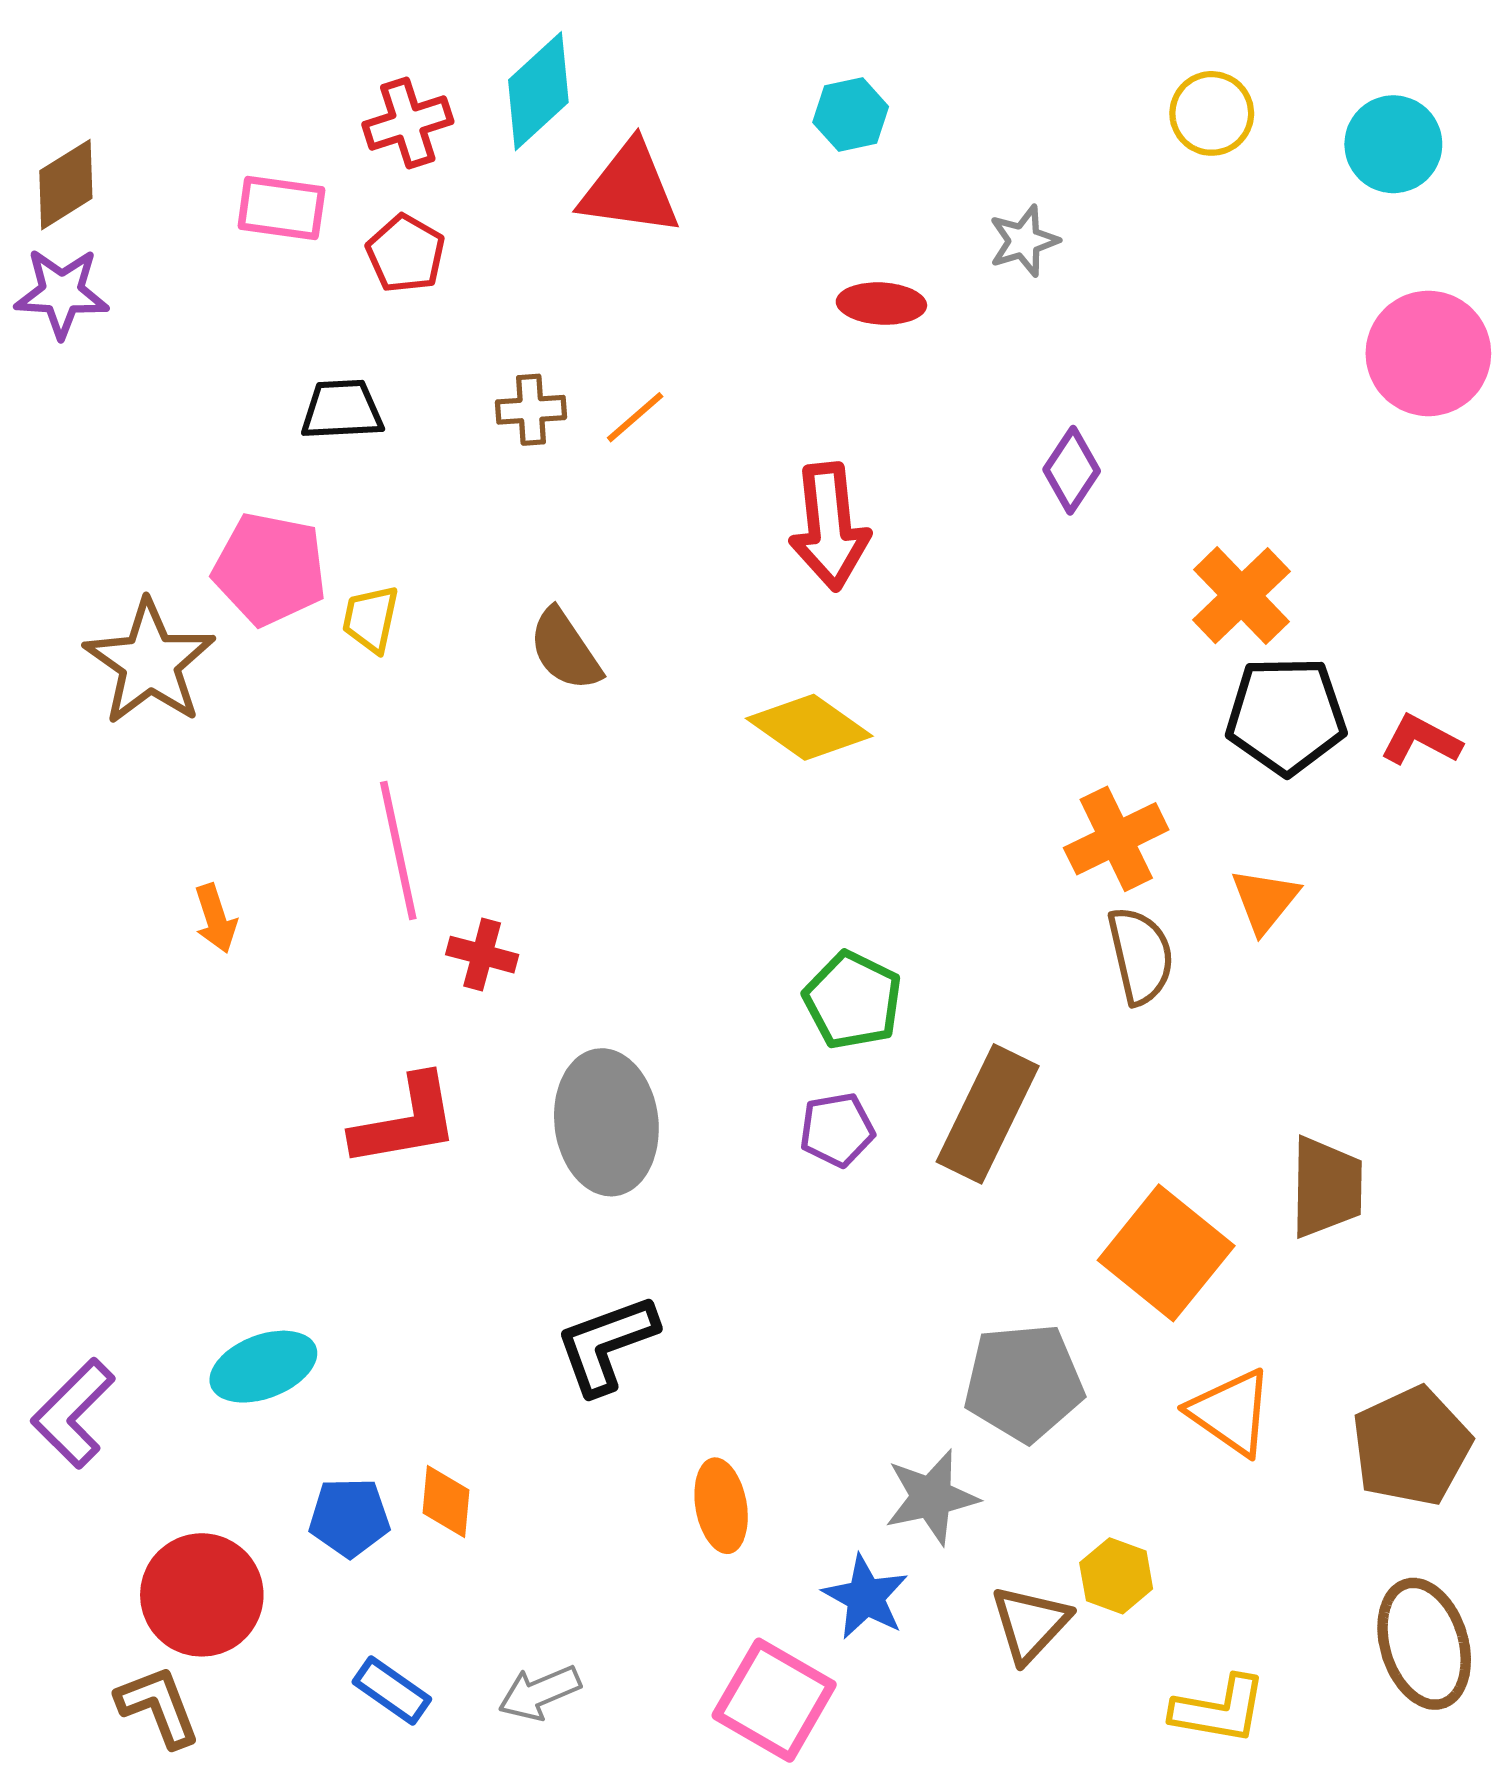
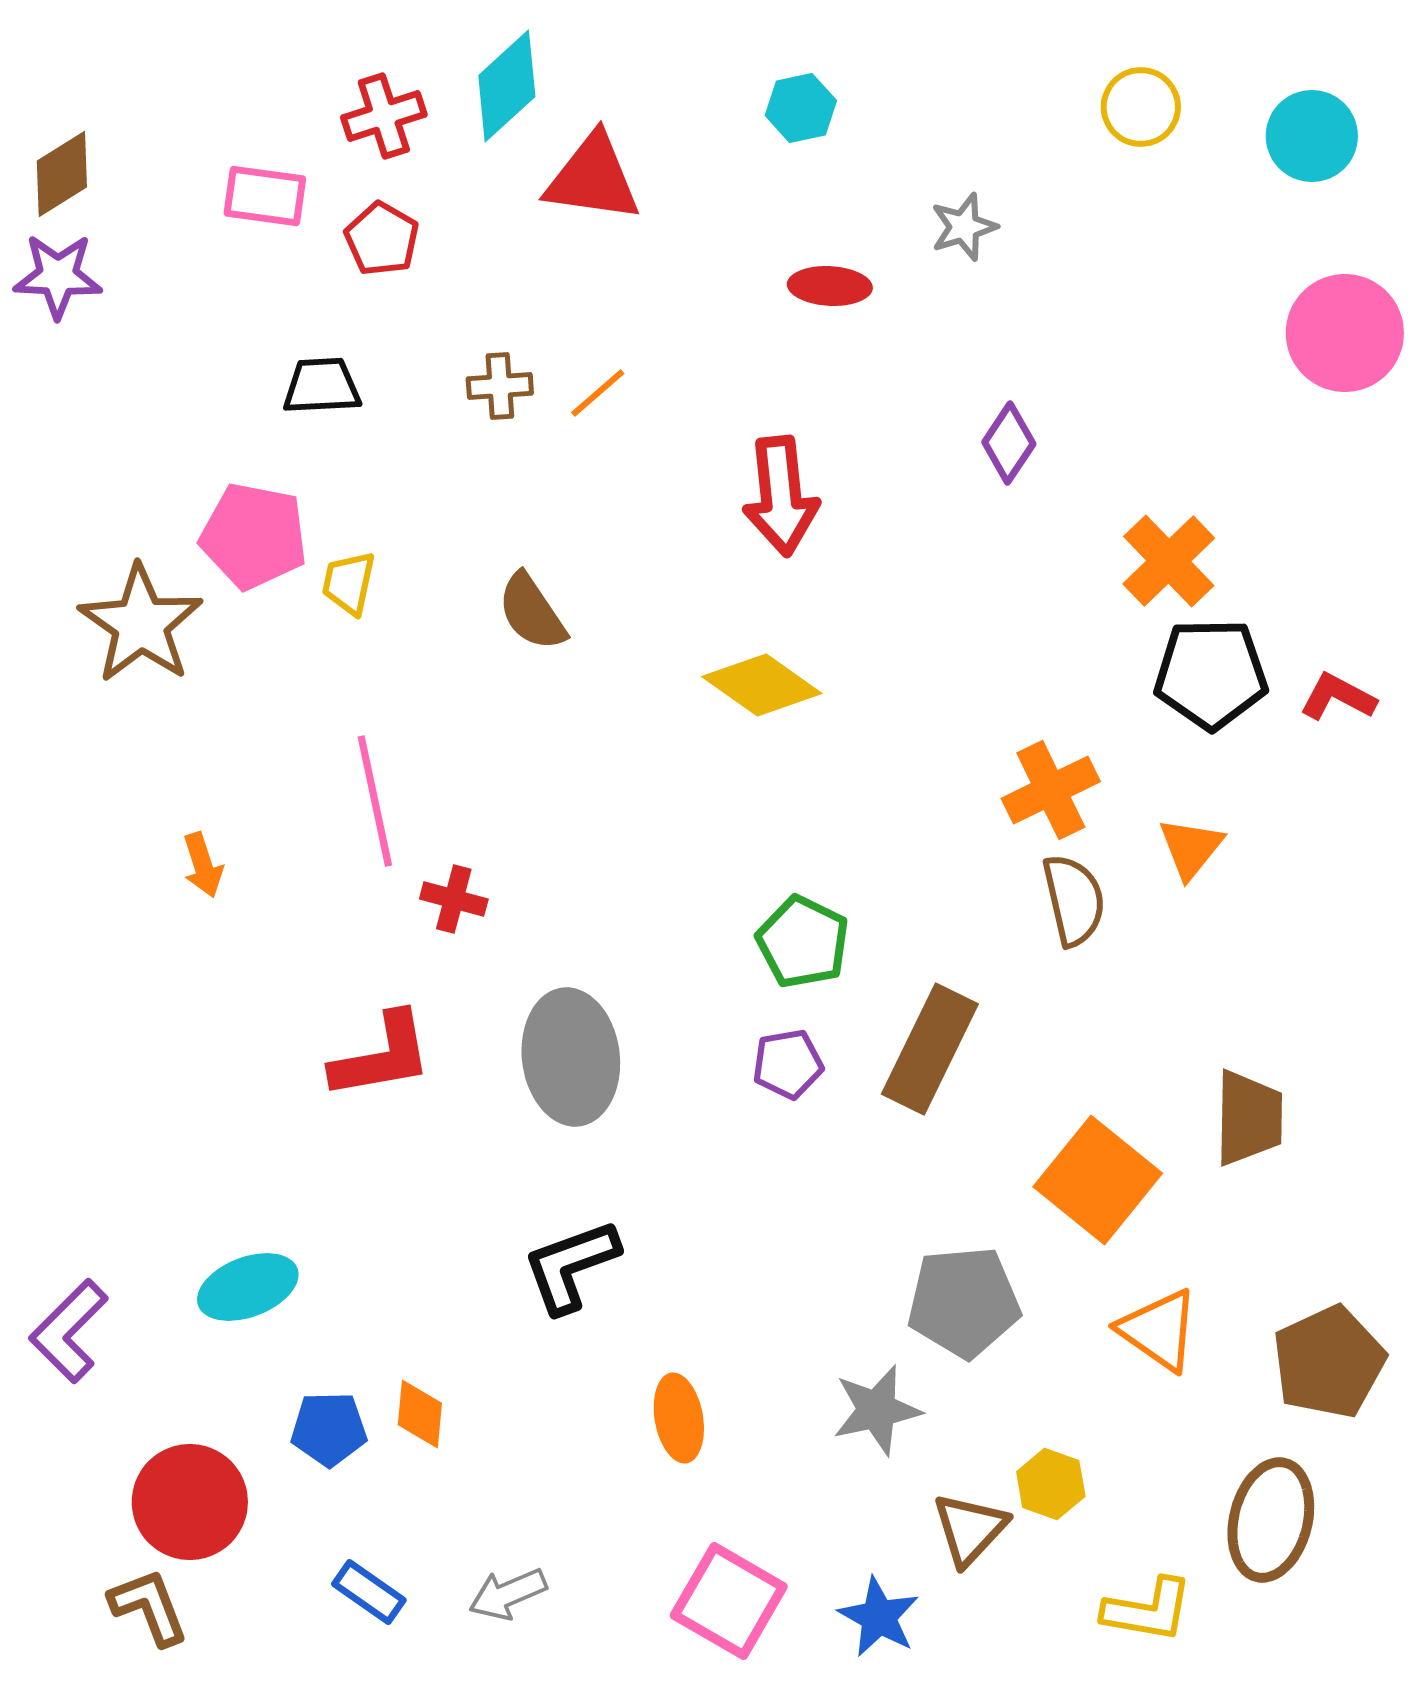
blue star: (866, 1597) -> (879, 1617), moved
brown ellipse: (1424, 1644) -> (1271, 1520), moved, turned 31

